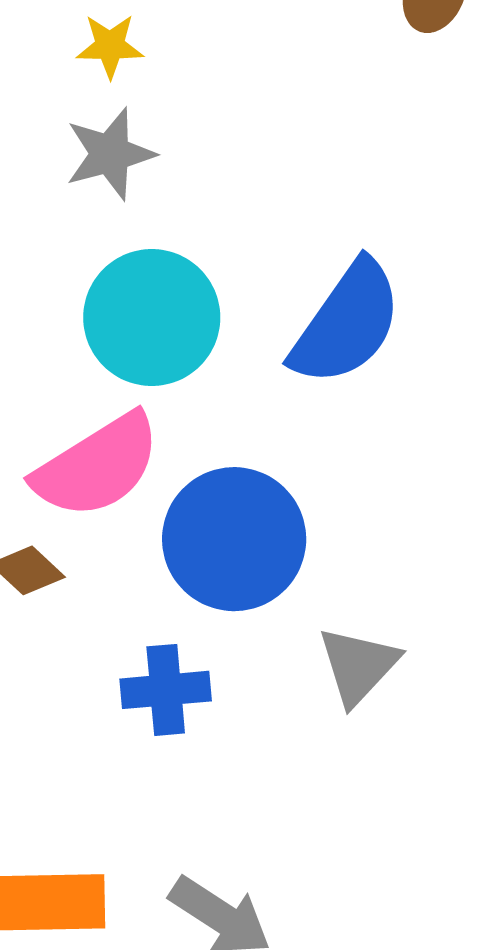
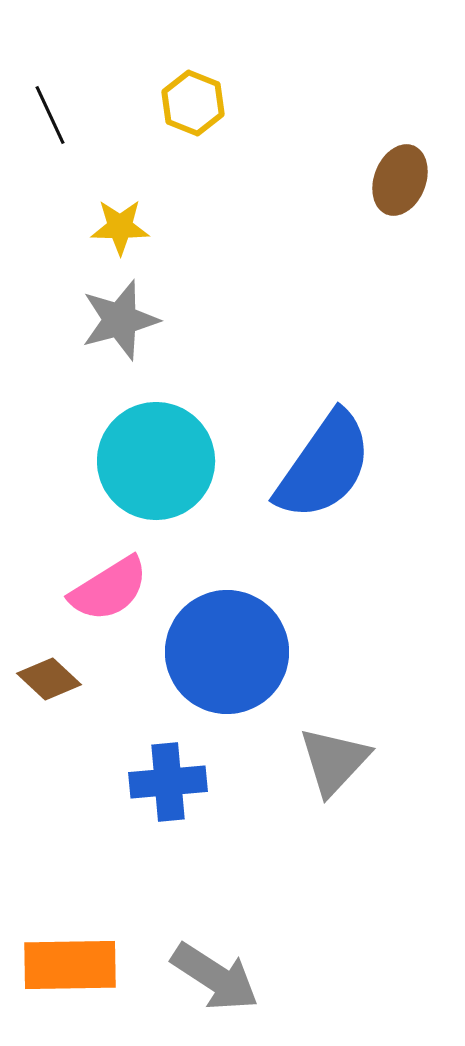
pink semicircle: (97, 466) -> (109, 589), size x0.7

